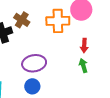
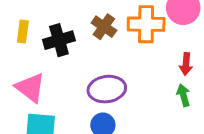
brown cross: (22, 20) -> (104, 27), moved

